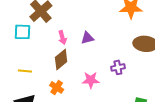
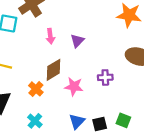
purple triangle: (87, 38) -> (77, 41), turned -40
brown diamond: (61, 60) -> (54, 70), moved

